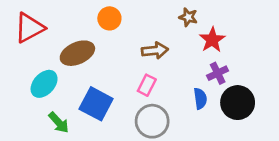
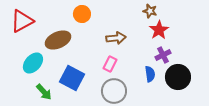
brown star: (188, 17) -> (150, 11), moved

